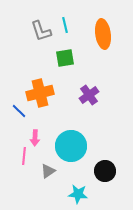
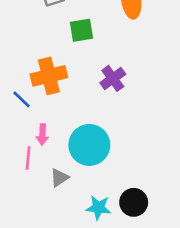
black circle: (105, 171) -> (134, 202), moved

